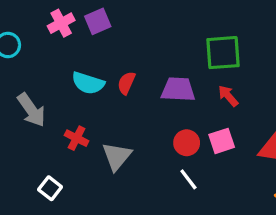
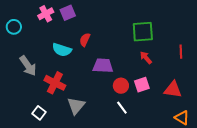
red semicircle: (126, 83) -> (85, 40), moved
purple trapezoid: (178, 89) -> (103, 66), moved
red cross: (77, 138) -> (55, 83), size x1.5
gray triangle: (117, 156) -> (76, 106), moved

